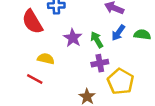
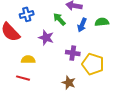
green arrow: (97, 40) -> (59, 19), moved
purple cross: (100, 63) -> (73, 53), turned 32

